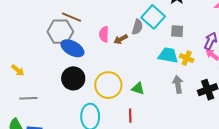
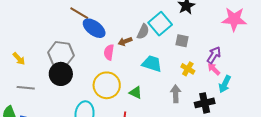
gray hexagon: (60, 32) -> (61, 54), moved
pink semicircle: (104, 34) -> (109, 52), moved
blue ellipse: (72, 48) -> (94, 28), moved
cyan trapezoid: (168, 55) -> (152, 64), moved
black circle: (73, 78) -> (61, 74), moved

